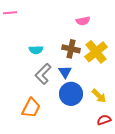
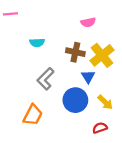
cyan semicircle: (36, 50) -> (37, 43), moved
blue triangle: (65, 72) -> (88, 77), moved
red semicircle: (104, 120) -> (100, 128), moved

